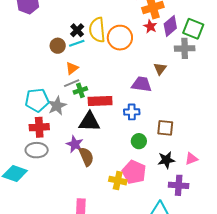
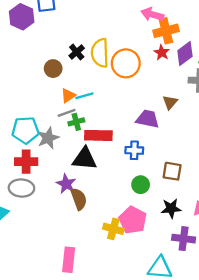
cyan line: (77, 43) -> (84, 96), moved

